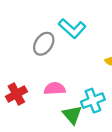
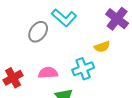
cyan cross: (93, 101) -> (83, 69), moved

